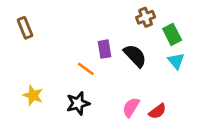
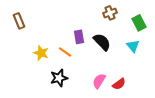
green rectangle: (172, 34) -> (139, 23), moved
yellow star: (33, 95) -> (41, 53), moved

